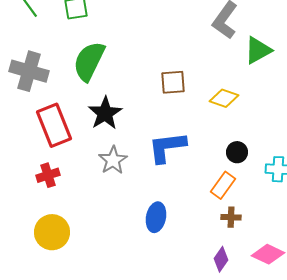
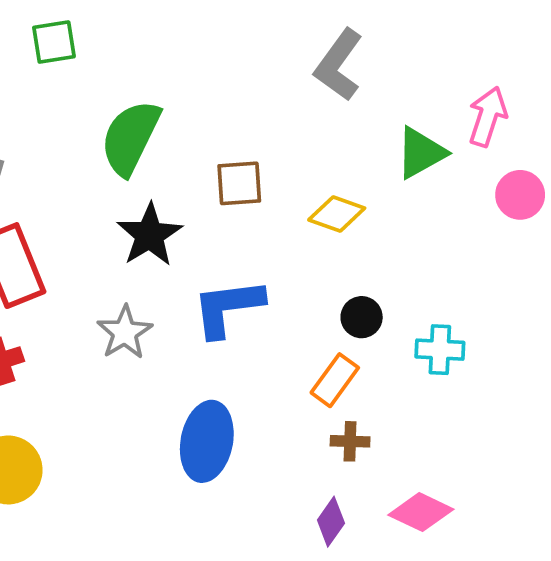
green triangle: (258, 50) -> (421, 153), moved
green semicircle: (89, 61) -> (130, 138), moved
black star: (105, 113) -> (149, 235), moved
blue ellipse: (156, 217) -> (207, 441), size x1.4

